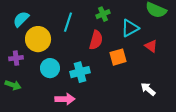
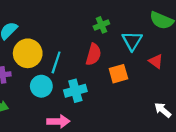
cyan line: (68, 22) -> (56, 62), moved
cyan triangle: (130, 28) -> (132, 41), turned -30
white arrow: (148, 89) -> (163, 110), moved

